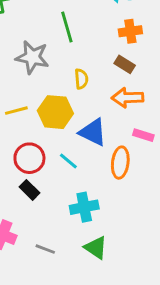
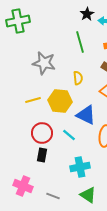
green line: (67, 27) -> (80, 42), moved
black rectangle: (29, 190) -> (42, 155), turned 56

